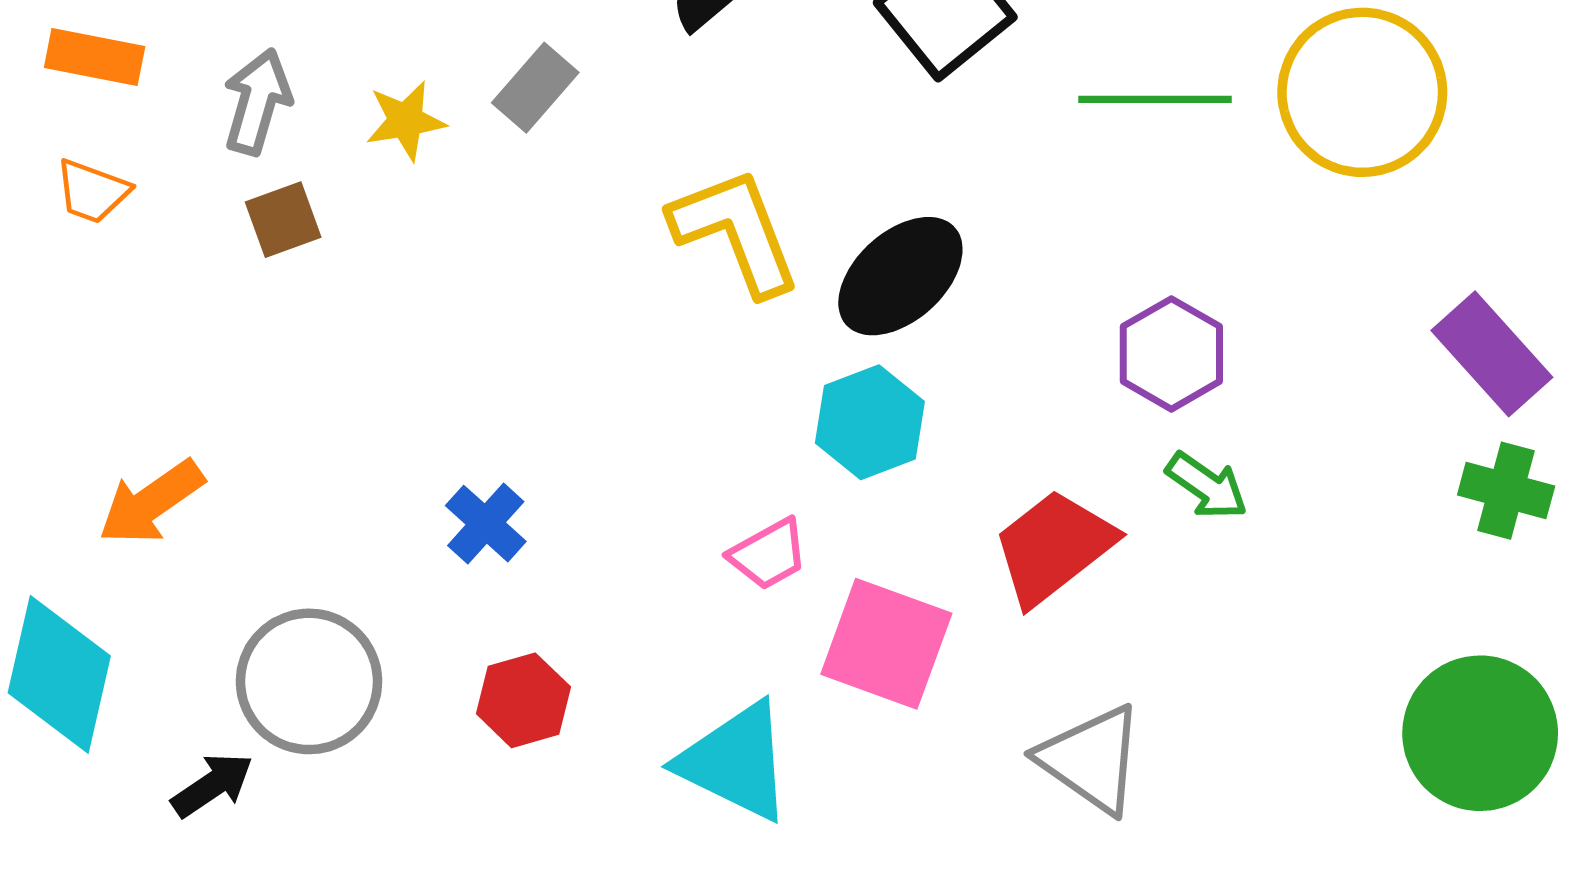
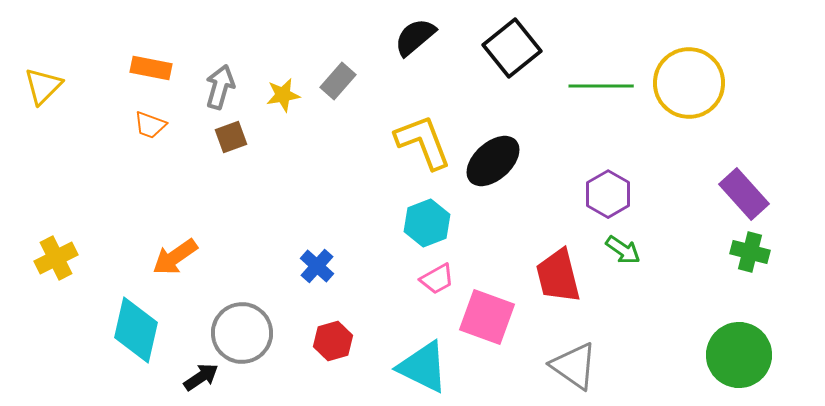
cyan hexagon: (870, 422) -> (427, 223), moved
red trapezoid: (1054, 547) -> (558, 276), turned -66

